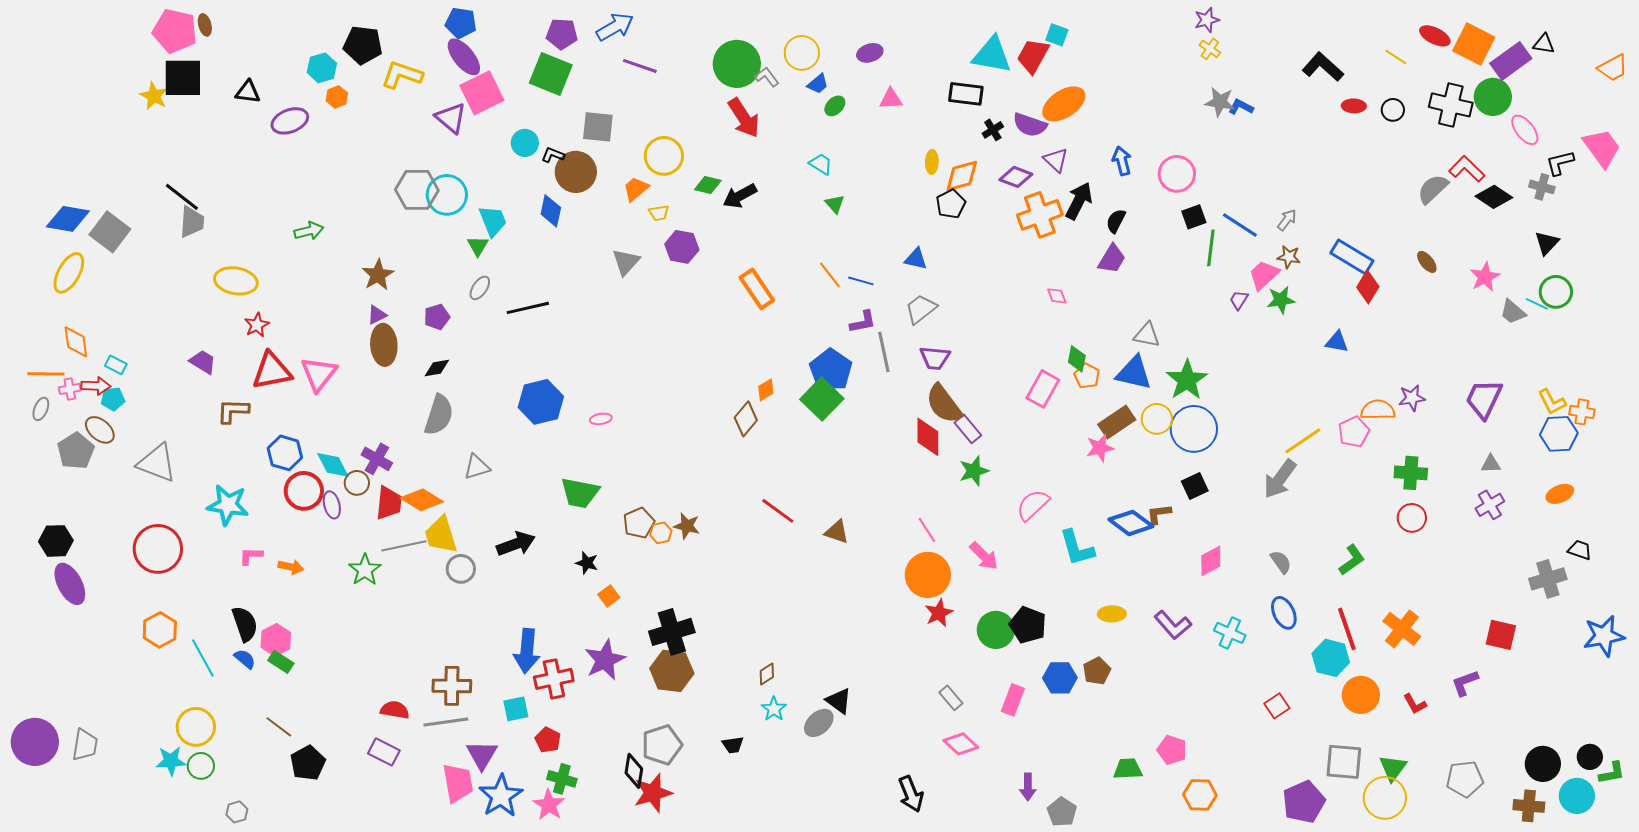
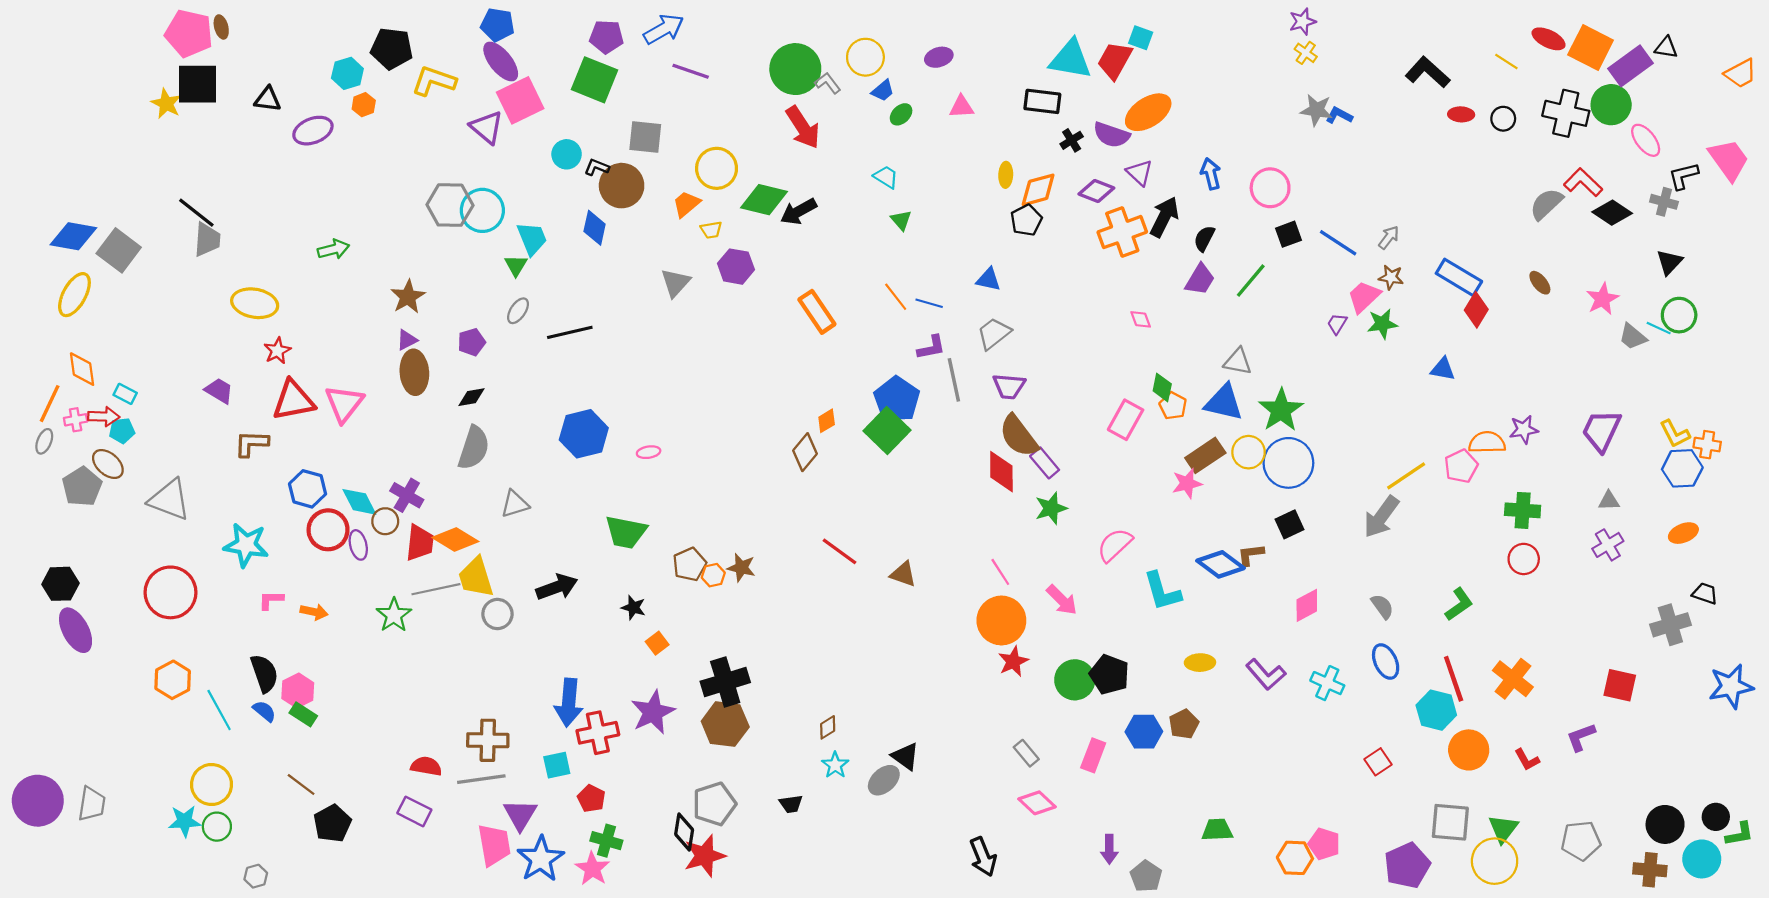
green diamond: (708, 185) -> (764, 200), size x1.6
green line: (1211, 248) -> (1251, 281), moved, turned 33
orange line: (46, 374) -> (50, 404), turned -66
pink pentagon: (1172, 750) -> (1324, 844), moved

